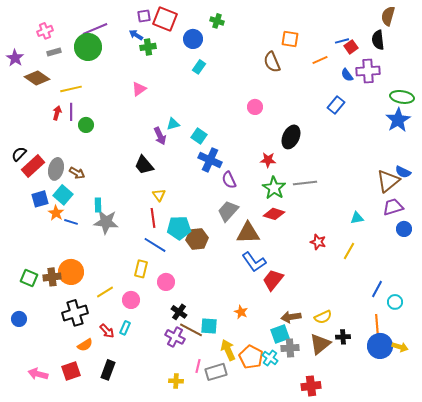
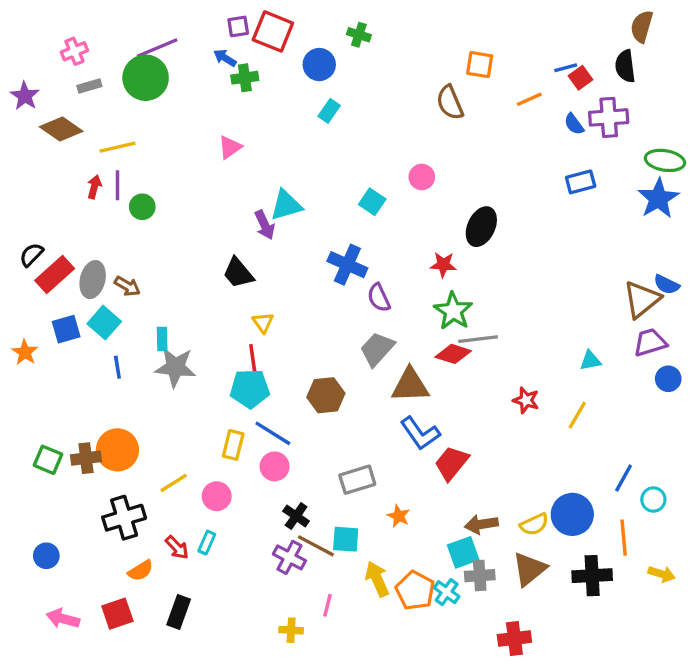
blue rectangle: (336, 105) -> (581, 182), moved, turned 36
cyan triangle: (173, 124) -> (286, 205), size x1.5
cyan square: (199, 136) -> (372, 202), moved
gray line: (305, 183) -> (478, 339), moved
orange star: (56, 213) -> (25, 352), moved
blue line: (71, 222) -> (117, 367), turned 64
cyan pentagon: (179, 228) -> (250, 389), moved
blue line: (155, 245) -> (273, 433), moved
blue circle: (19, 319) -> (46, 556), moved
black cross: (343, 337) -> (592, 576), moved, size x1.6
blue circle: (380, 346) -> (572, 514), moved
gray rectangle: (216, 372) -> (357, 480), moved

